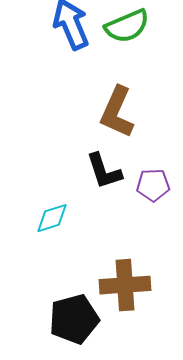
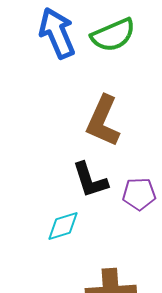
cyan diamond: (52, 218) -> (63, 226), moved

